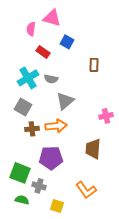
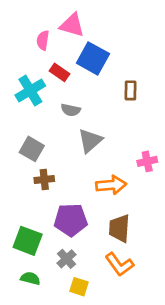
blue square: (67, 42) -> (93, 58), size x1.6
cyan cross: (28, 78) -> (30, 90), moved
orange arrow: (56, 126) -> (111, 185), moved
brown trapezoid: (93, 149) -> (119, 228), moved
gray cross: (39, 186) -> (66, 259), moved, turned 32

